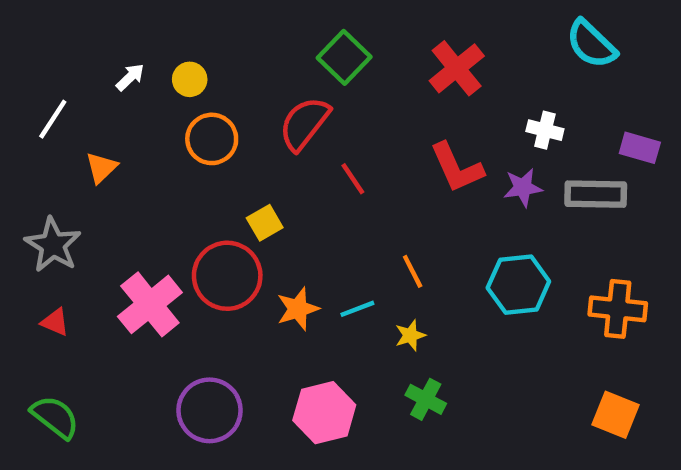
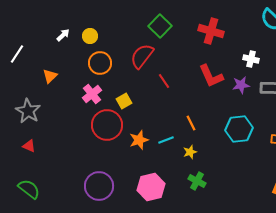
red cross: (457, 68) -> (211, 31), turned -35
white line: (53, 119) -> (17, 54), moved
pink cross: (150, 304) -> (92, 94), moved, size x0.7

